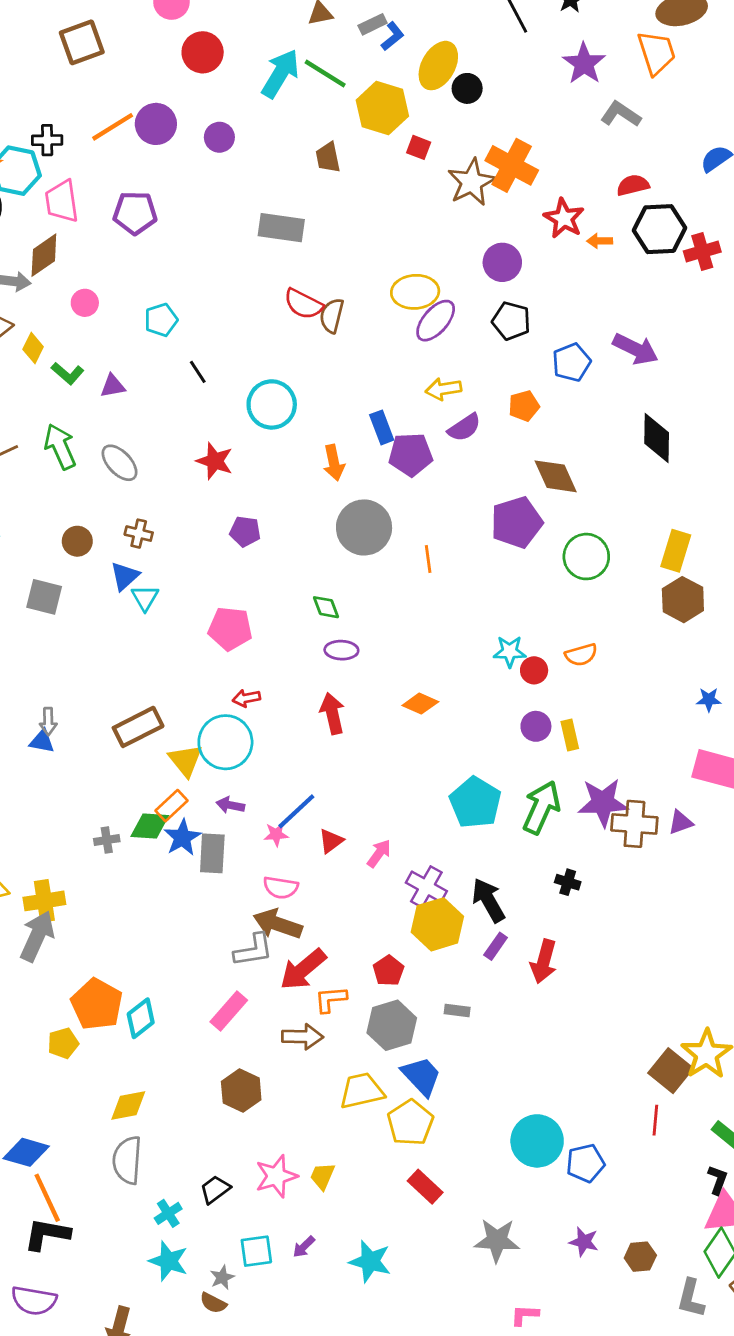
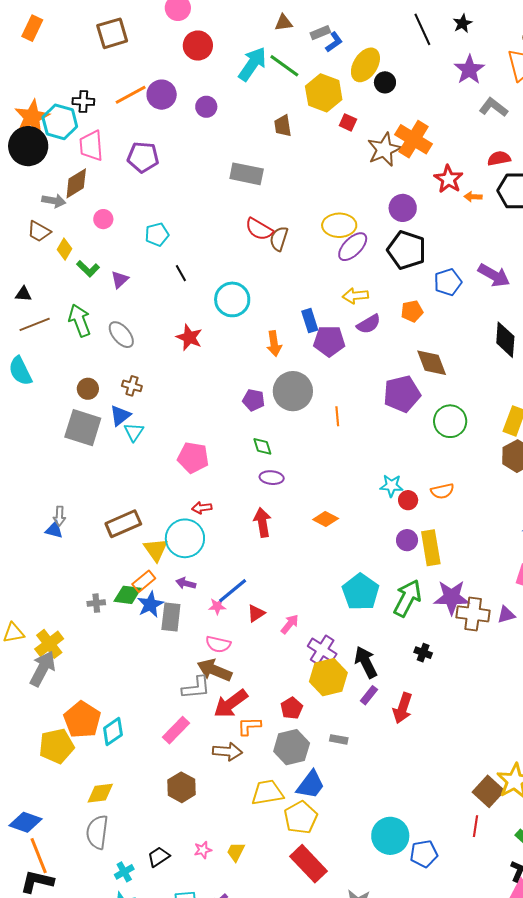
black pentagon: (511, 321) -> (407, 250), size x1.4
purple triangle: (113, 386) -> (120, 280), turned -36
purple pentagon: (245, 531) -> (254, 400), moved
gray square: (44, 597) -> (83, 428), moved, size x1.4
yellow rectangle: (570, 735) -> (431, 548), size x1.6
yellow cross: (44, 901) -> (49, 644), turned -32
yellow pentagon: (63, 1043) -> (56, 746), size x1.6
blue trapezoid: (421, 1076) -> (311, 785), turned 76
pink star: (276, 1176) -> (203, 850), size x0.6
red rectangle: (425, 1187) -> (309, 864), size x1.5

